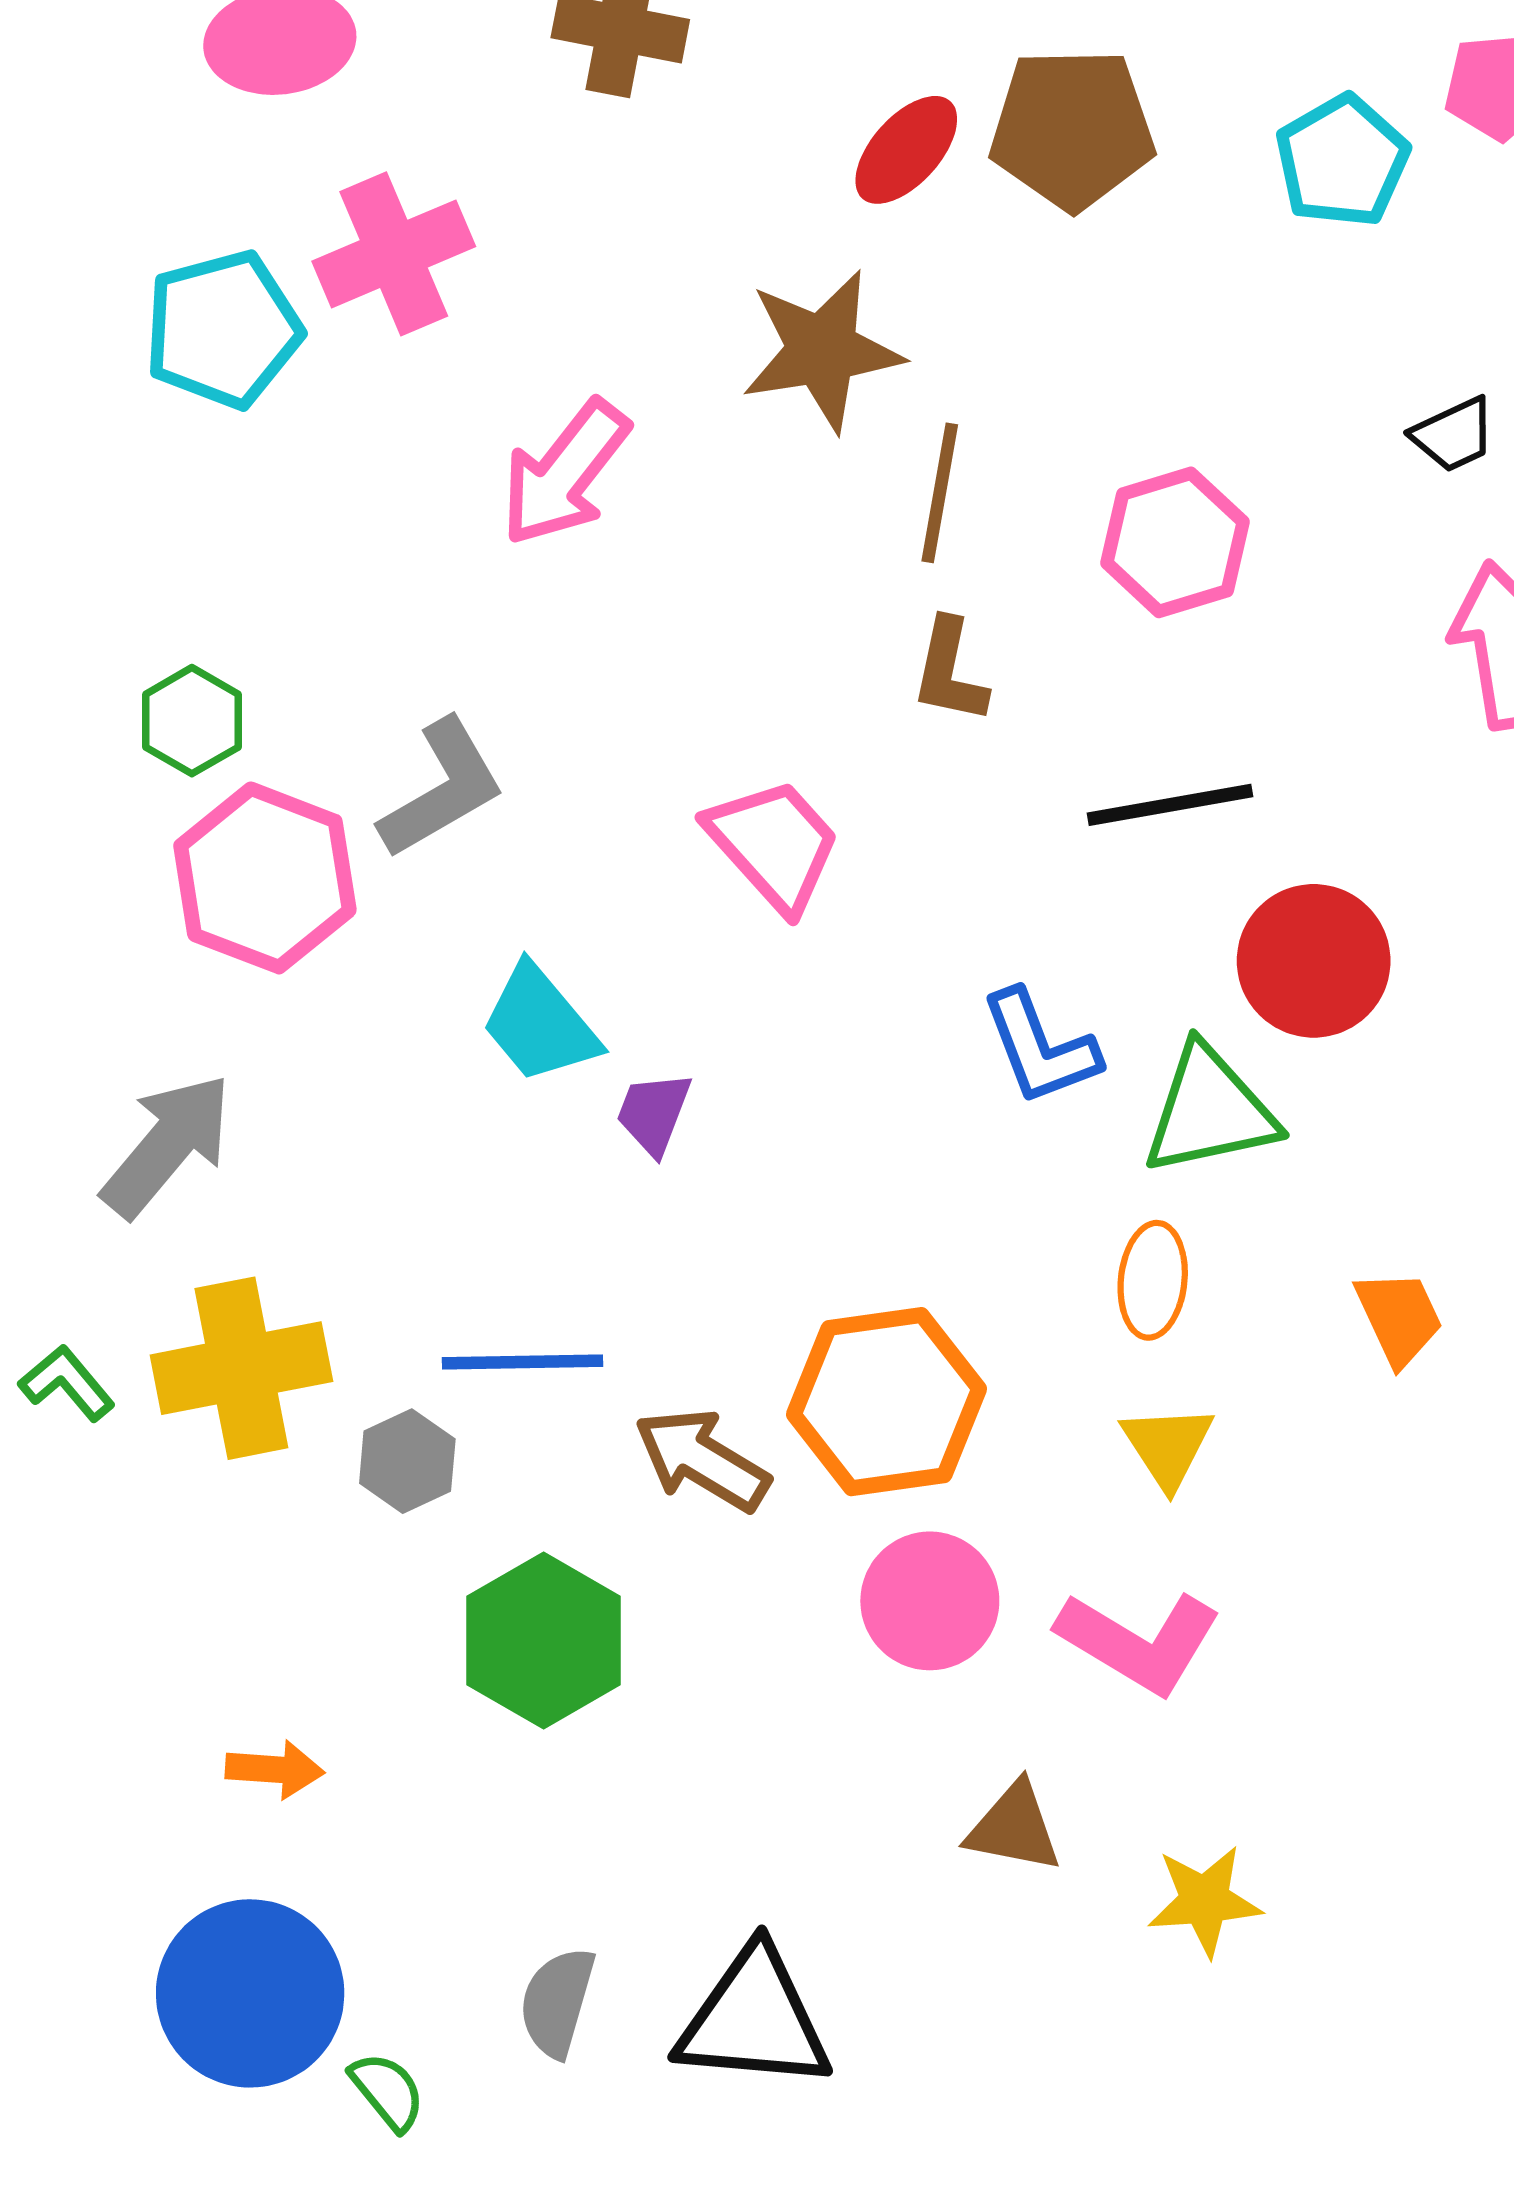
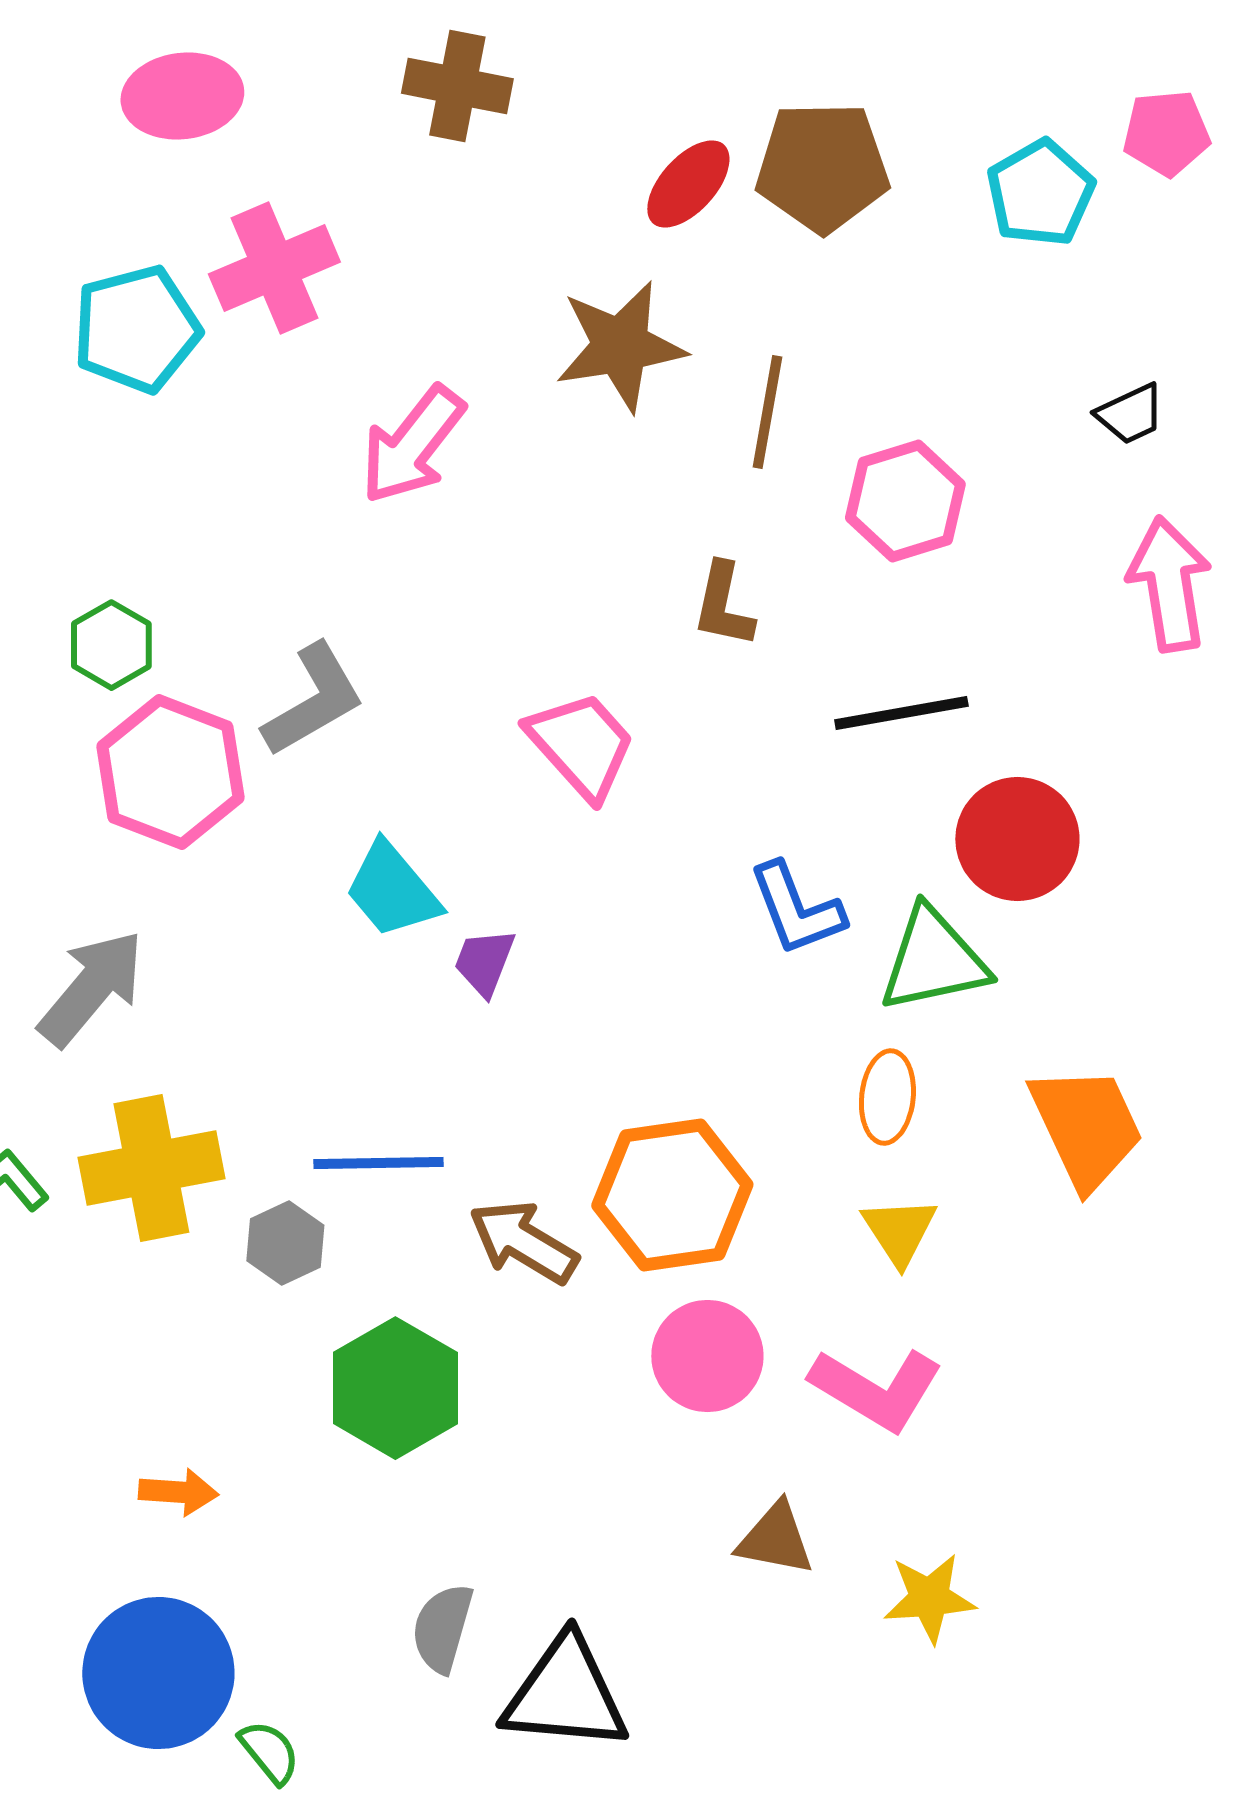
brown line: (940, 493) -> (767, 412), moved
orange trapezoid: (1399, 1317) -> (1086, 1127), size x1.6
gray semicircle: (557, 2002) -> (442, 1628), moved

